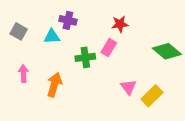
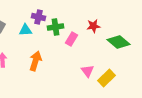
red star: (120, 24) -> (93, 26), moved
green cross: (85, 57) -> (55, 27), moved
orange arrow: (54, 85) -> (35, 61), moved

